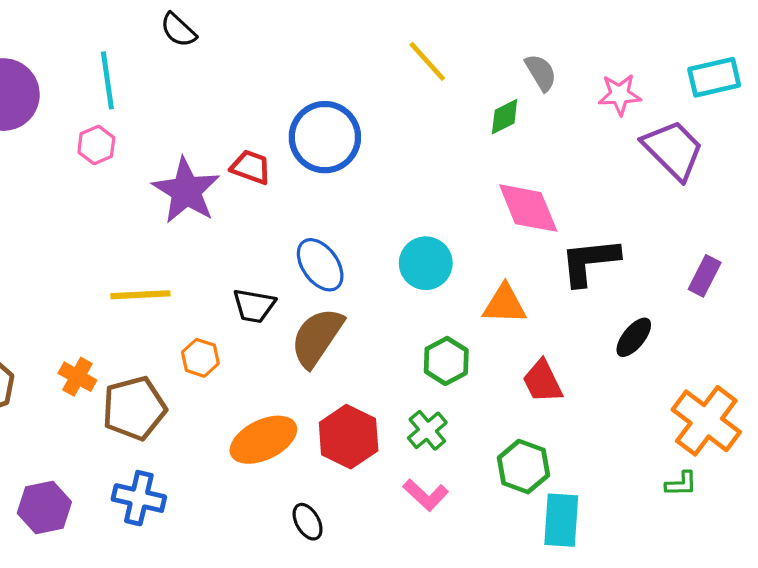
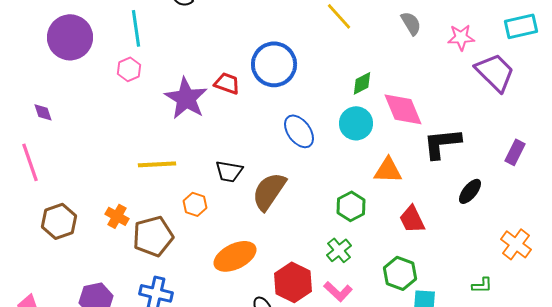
green diamond: (505, 117) -> (362, 83), moved
cyan circle: (426, 263) -> (356, 123), moved
blue ellipse: (320, 265) -> (299, 131), moved
orange cross: (706, 421) -> (516, 244), size x0.7
red hexagon: (349, 437) -> (293, 282), moved
green L-shape: (681, 484) -> (482, 285), moved

